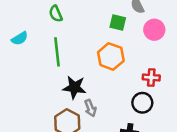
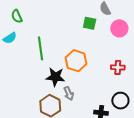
green semicircle: (56, 14) -> (17, 16), moved
orange hexagon: (111, 56) -> (76, 61), moved
black circle: (142, 103) -> (120, 101), moved

